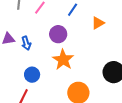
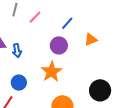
purple circle: (58, 34) -> (59, 45), moved

